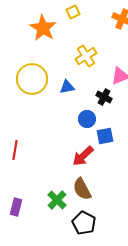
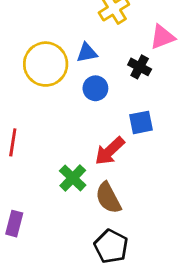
yellow circle: (32, 79) -> (46, 64), moved
blue circle: (87, 119) -> (95, 88), moved
green cross: (57, 200) -> (73, 178), moved

